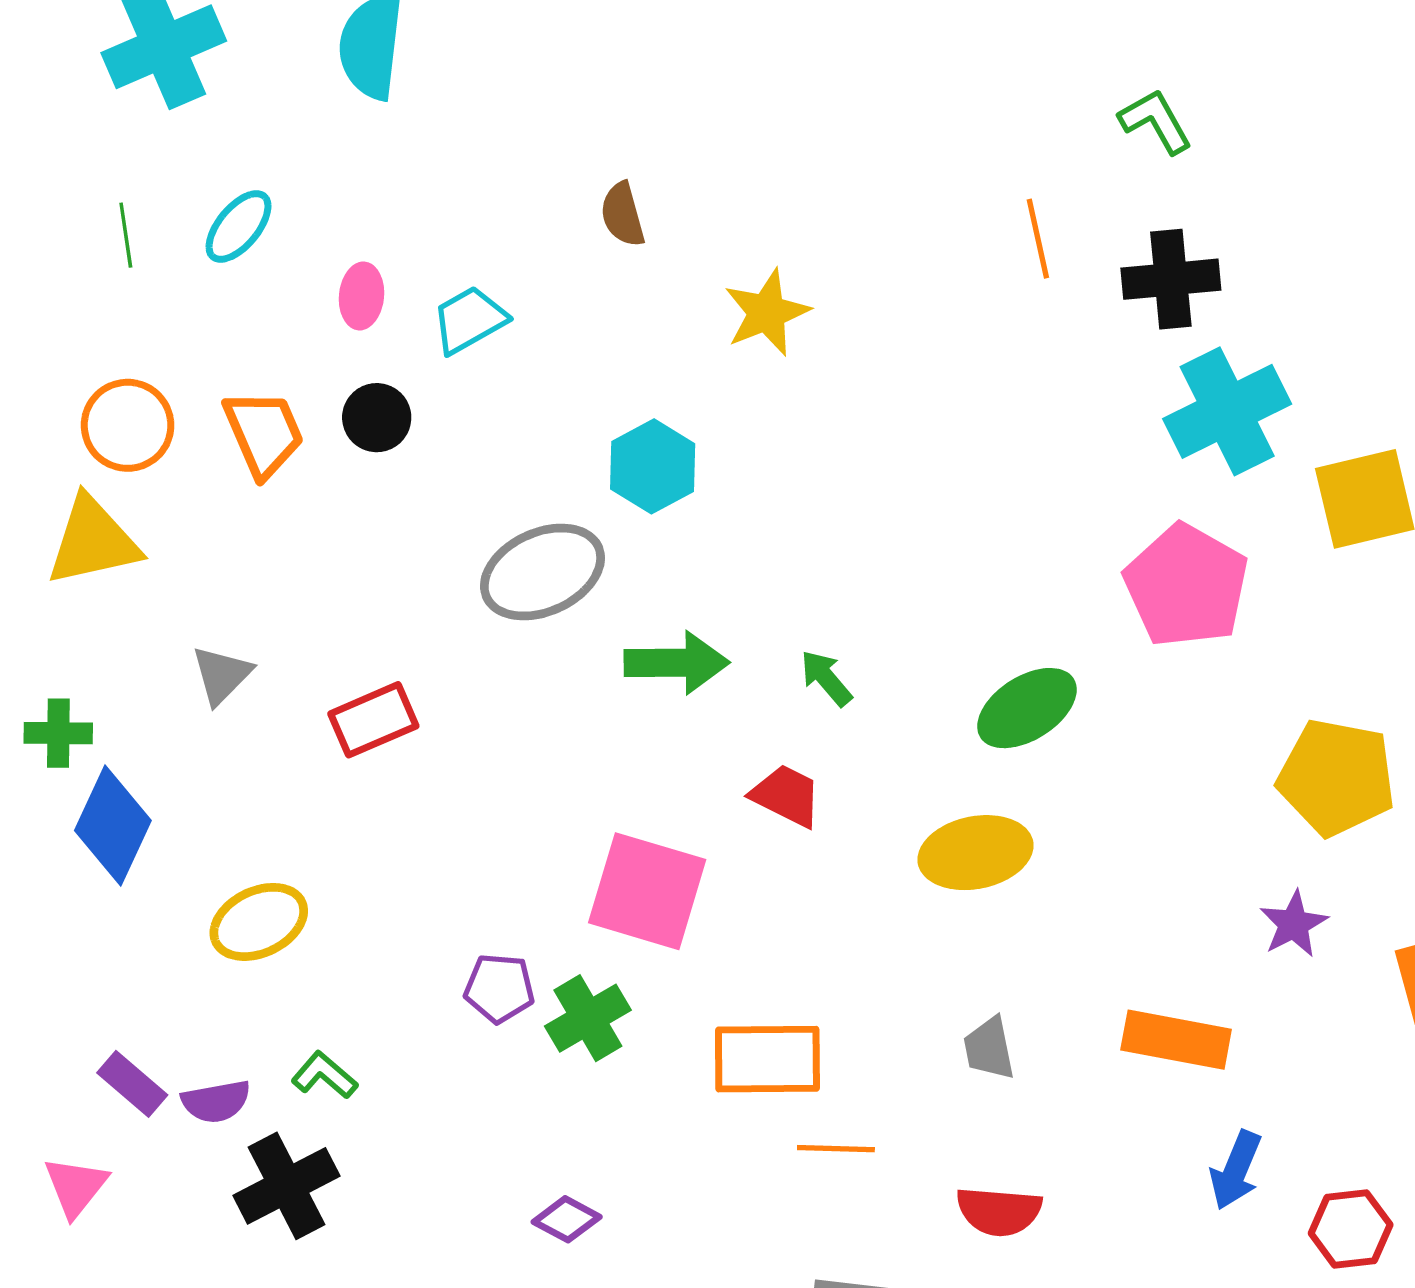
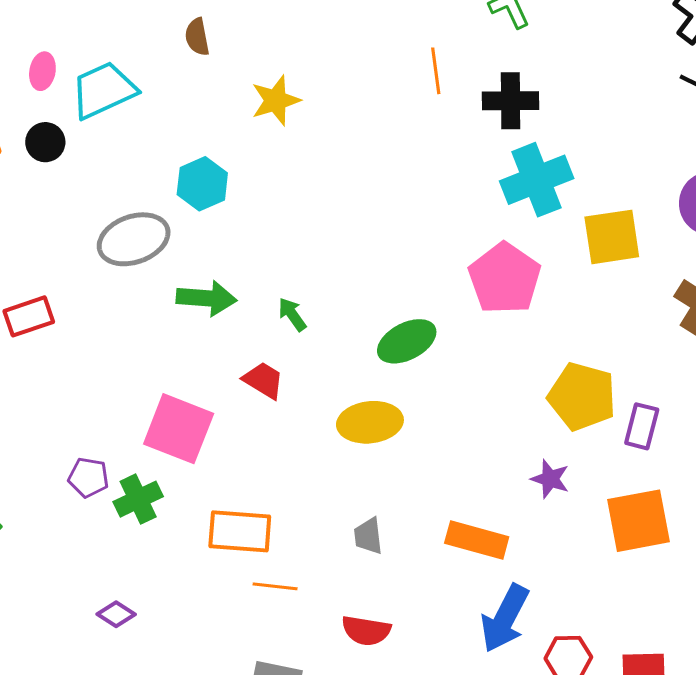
cyan trapezoid: (469, 320) -> (104, 90), size x1.5
purple star: (1294, 924) -> (550, 479), turned -30
blue arrow: (1236, 1170) -> (505, 618), size x1.5

